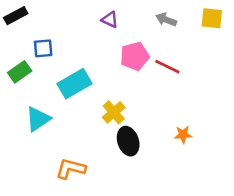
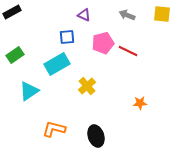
blue square: (43, 48) -> (67, 37), moved
black ellipse: (128, 141) -> (96, 136), moved

